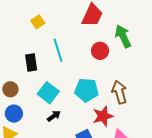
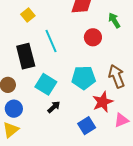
green arrow: (123, 36) -> (114, 20), size x0.7
black rectangle: (31, 63) -> (26, 56), size x1.4

